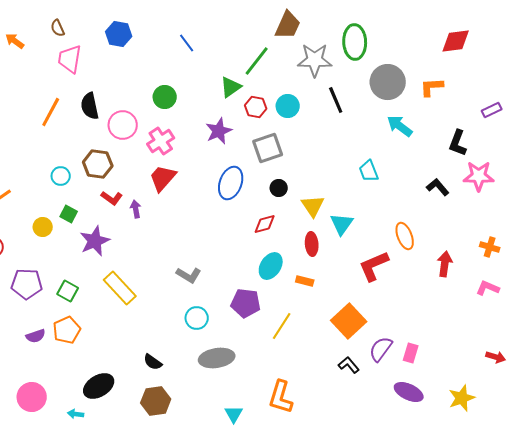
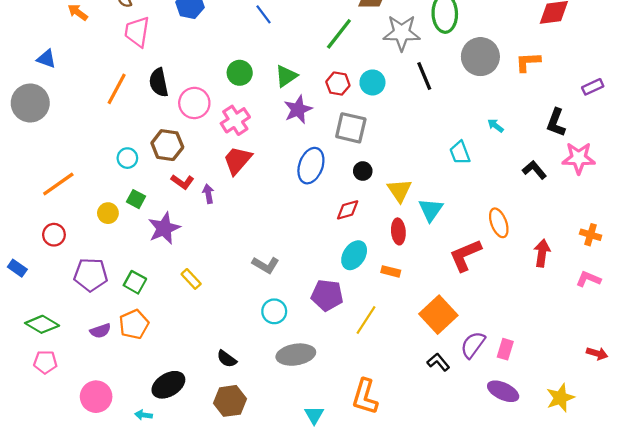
green triangle: (231, 87) -> (286, 76), moved
cyan arrow: (400, 126) -> (496, 126), moved, size x0.6
gray square: (268, 148) -> (351, 128), turned 32
yellow rectangle: (120, 288) -> (191, 279), size x0.6

